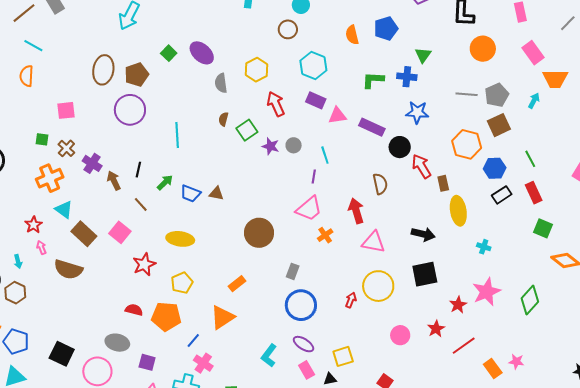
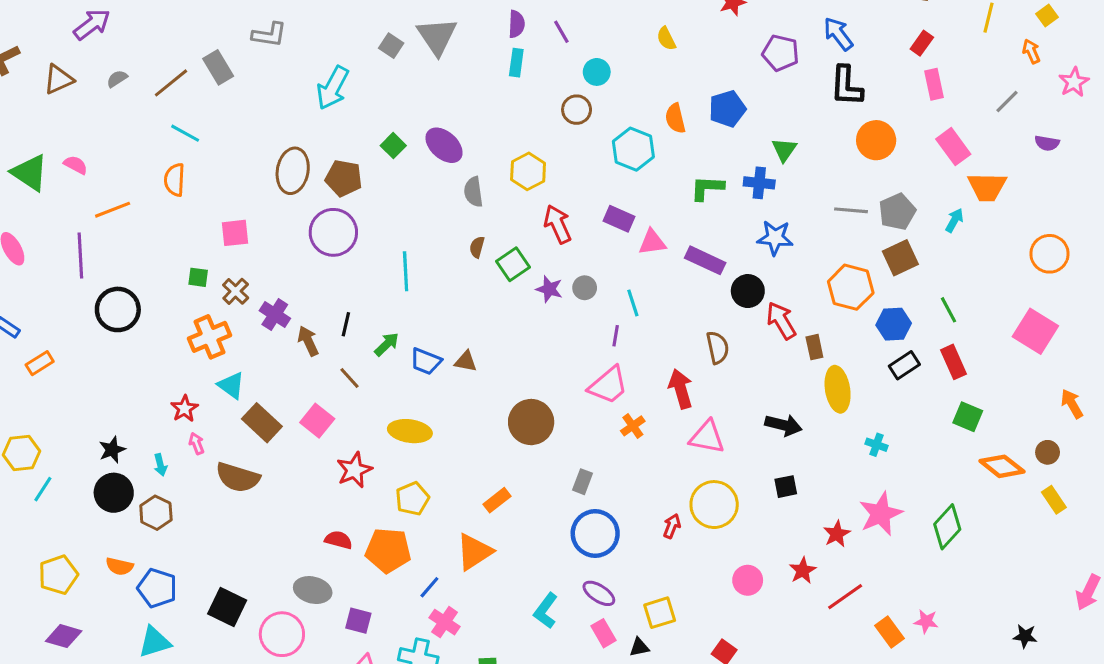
cyan hexagon: (313, 65) -> (633, 149), moved
brown pentagon: (137, 75) -> (344, 178), turned 30
black square: (425, 274) -> (786, 487), size x0.6

